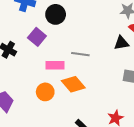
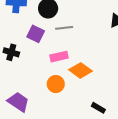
gray line: (80, 54) -> (64, 28), moved

